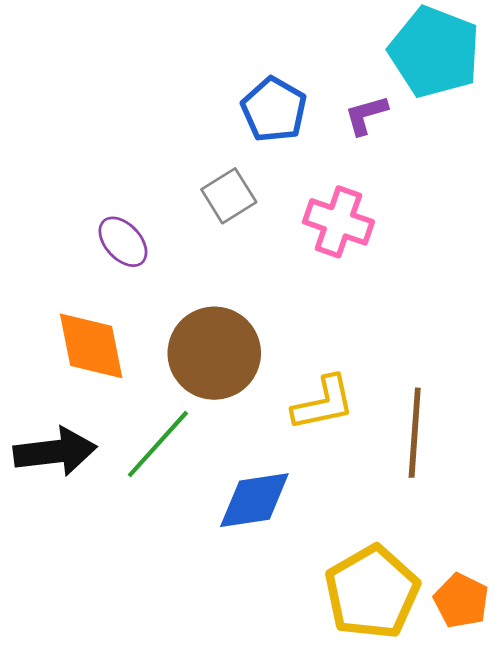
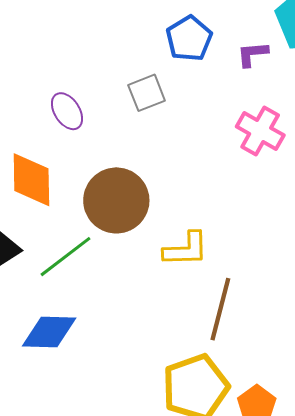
pink cross: (338, 222) -> (260, 131), moved
brown line: (415, 433) -> (220, 309), moved
blue diamond: (254, 500) -> (49, 332), moved

